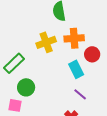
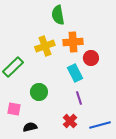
green circle: (26, 87) -> (39, 92), moved
purple line: (80, 94) -> (79, 98), turned 32

